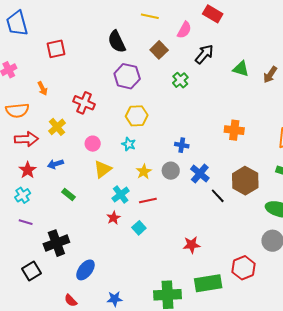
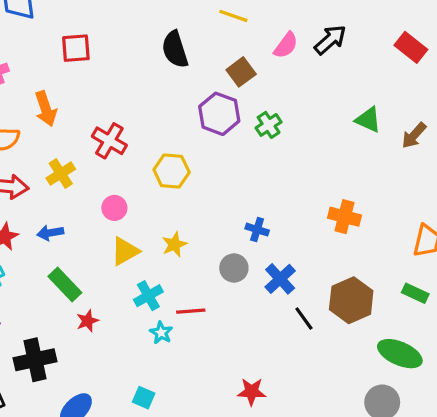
red rectangle: (213, 14) -> (411, 47), moved
black arrow: (204, 54) -> (330, 40), moved
purple hexagon: (127, 76) -> (219, 114), moved
orange arrow: (42, 88) -> (46, 109), size x1.5
yellow hexagon: (137, 116) -> (172, 171), moved
cyan star: (129, 144) -> (161, 333), moved
yellow star: (144, 172) -> (174, 244), moved
green rectangle: (69, 195) -> (65, 285), size x1.5
red star: (114, 218) -> (87, 321), moved
cyan square: (139, 228) -> (144, 398), moved, turned -32

